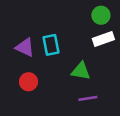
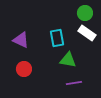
white rectangle: (103, 39) -> (87, 33), turned 54
cyan rectangle: (51, 45) -> (57, 38), moved

